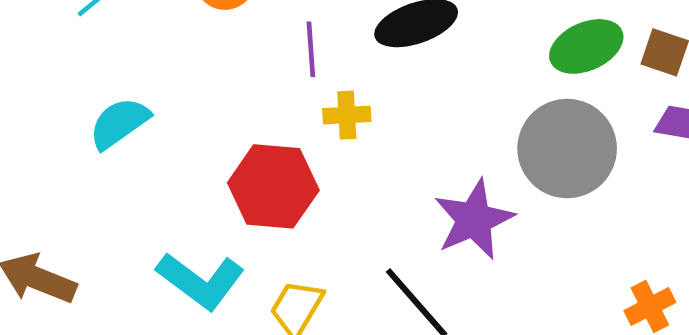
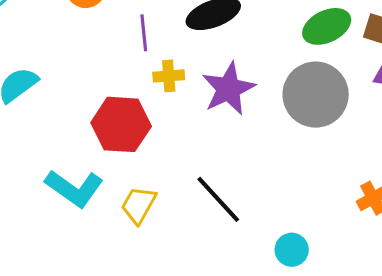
purple star: (474, 220) -> (228, 89), moved

